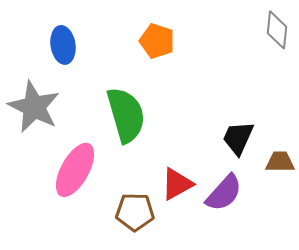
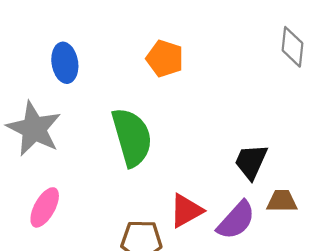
brown trapezoid: (280, 162) -> (282, 201), moved
pink ellipse: (75, 170) -> (45, 207), moved, size x0.7

